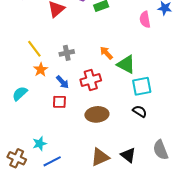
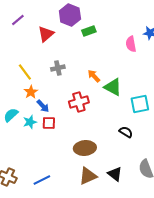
gray cross: (67, 53) -> (58, 68), moved
blue arrow: (63, 82) -> (43, 106), moved
cyan square: (142, 86) -> (140, 104), moved
brown ellipse: (97, 114) -> (85, 148), moved
cyan star: (40, 144) -> (30, 122), moved

